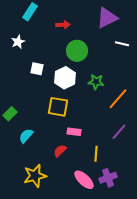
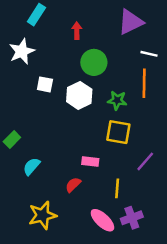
red arrow: (63, 25) -> (77, 31), turned -88
white star: (18, 42) -> (22, 51), size x1.5
orange line: (118, 99) -> (144, 83), moved, turned -40
yellow square: (58, 107) -> (118, 132), moved

